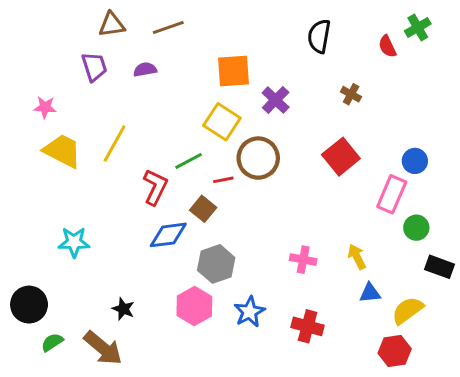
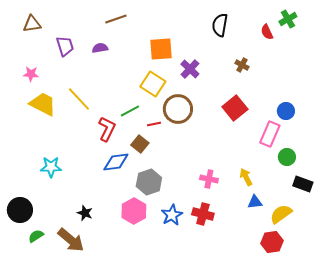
brown triangle: (112, 25) -> (32, 24), moved
yellow line: (115, 144) -> (79, 99), turned -72
red cross: (308, 326) -> (203, 214), moved

